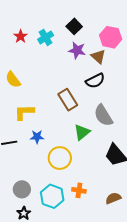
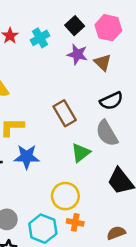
pink hexagon: (111, 37) -> (108, 28), moved
black semicircle: (95, 81) -> (111, 101), moved
blue star: (37, 137) -> (27, 157), size x1.5
yellow circle: (60, 158) -> (65, 196), moved

